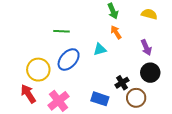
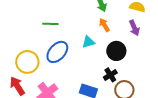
purple arrow: (146, 47) -> (134, 28), moved
black circle: (150, 73) -> (116, 51), moved

